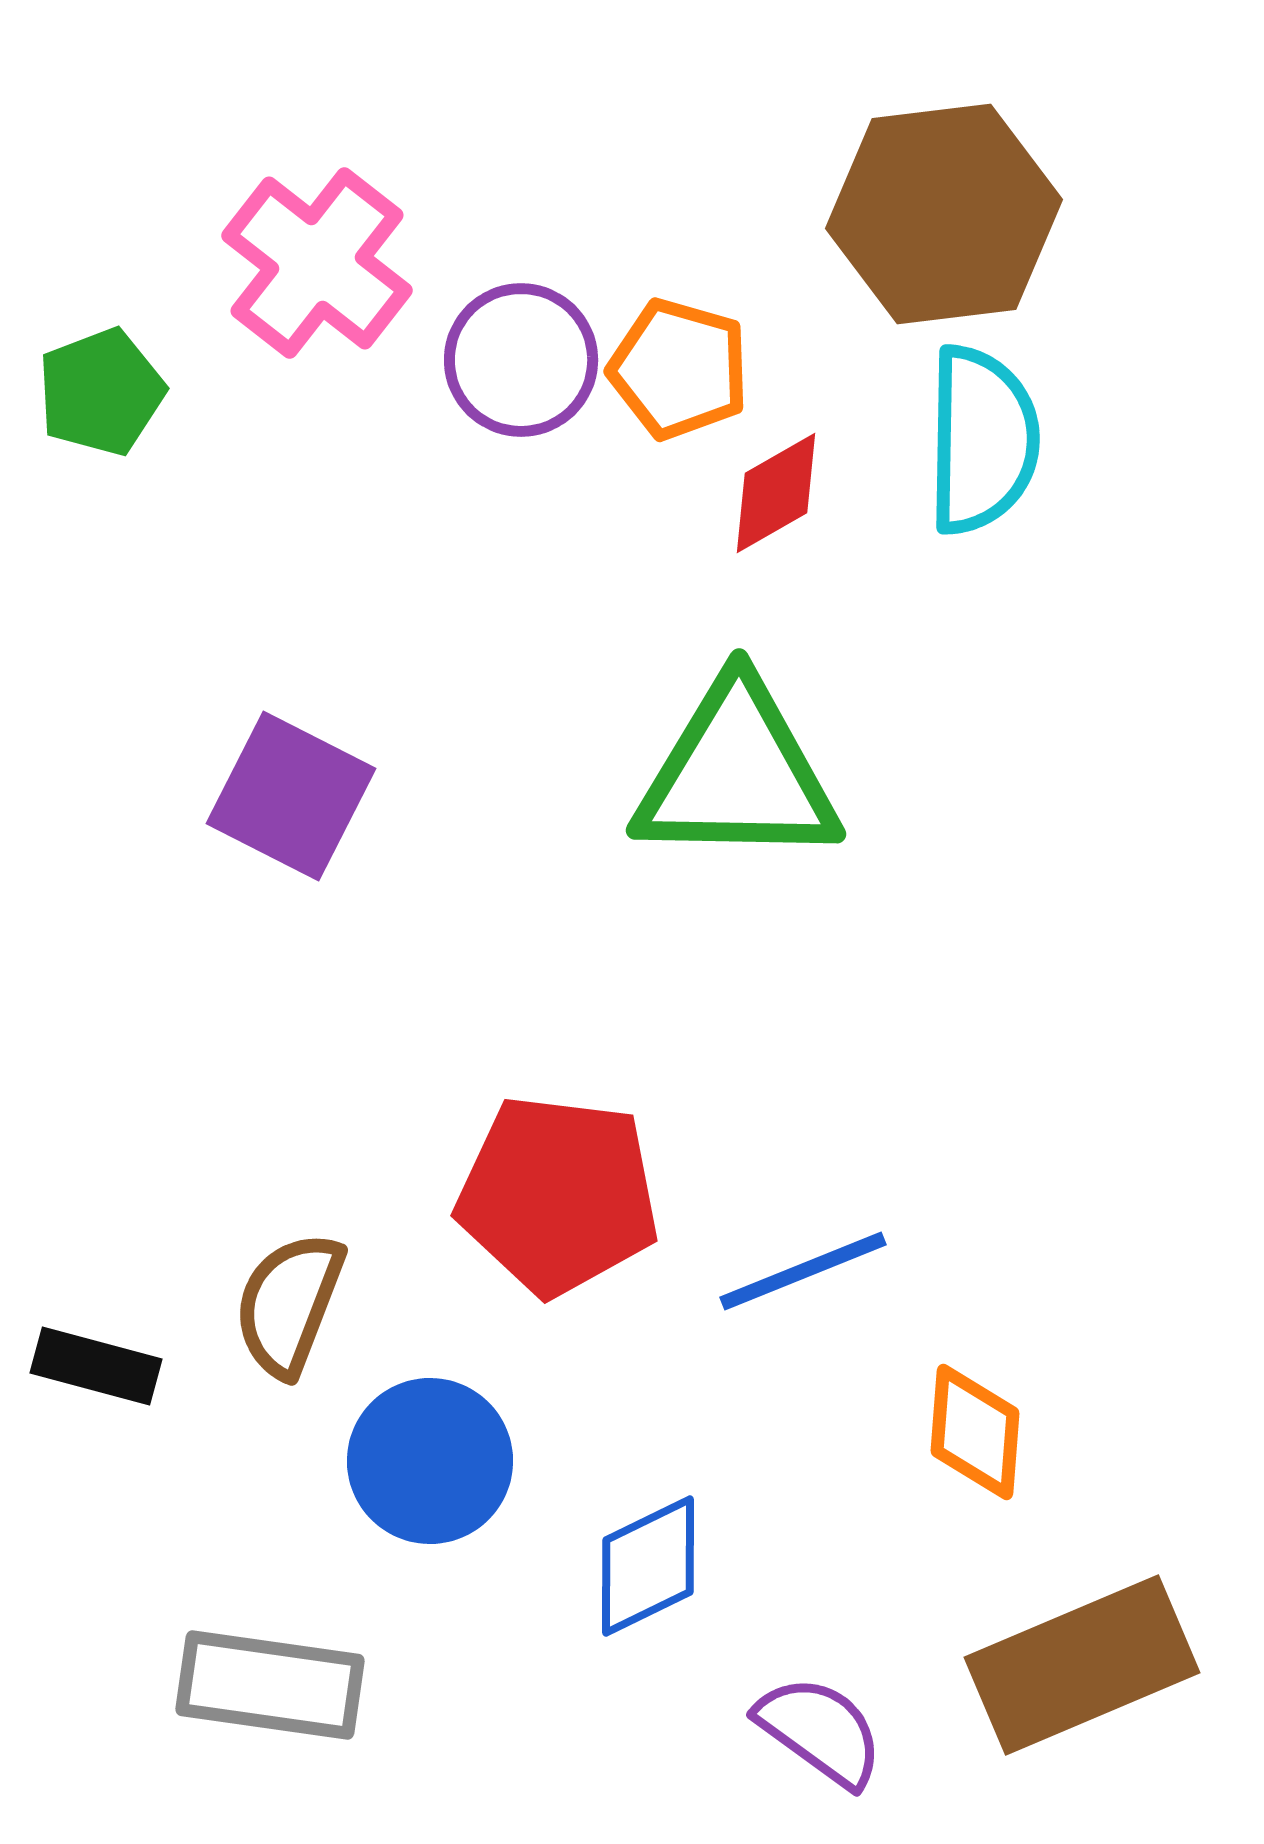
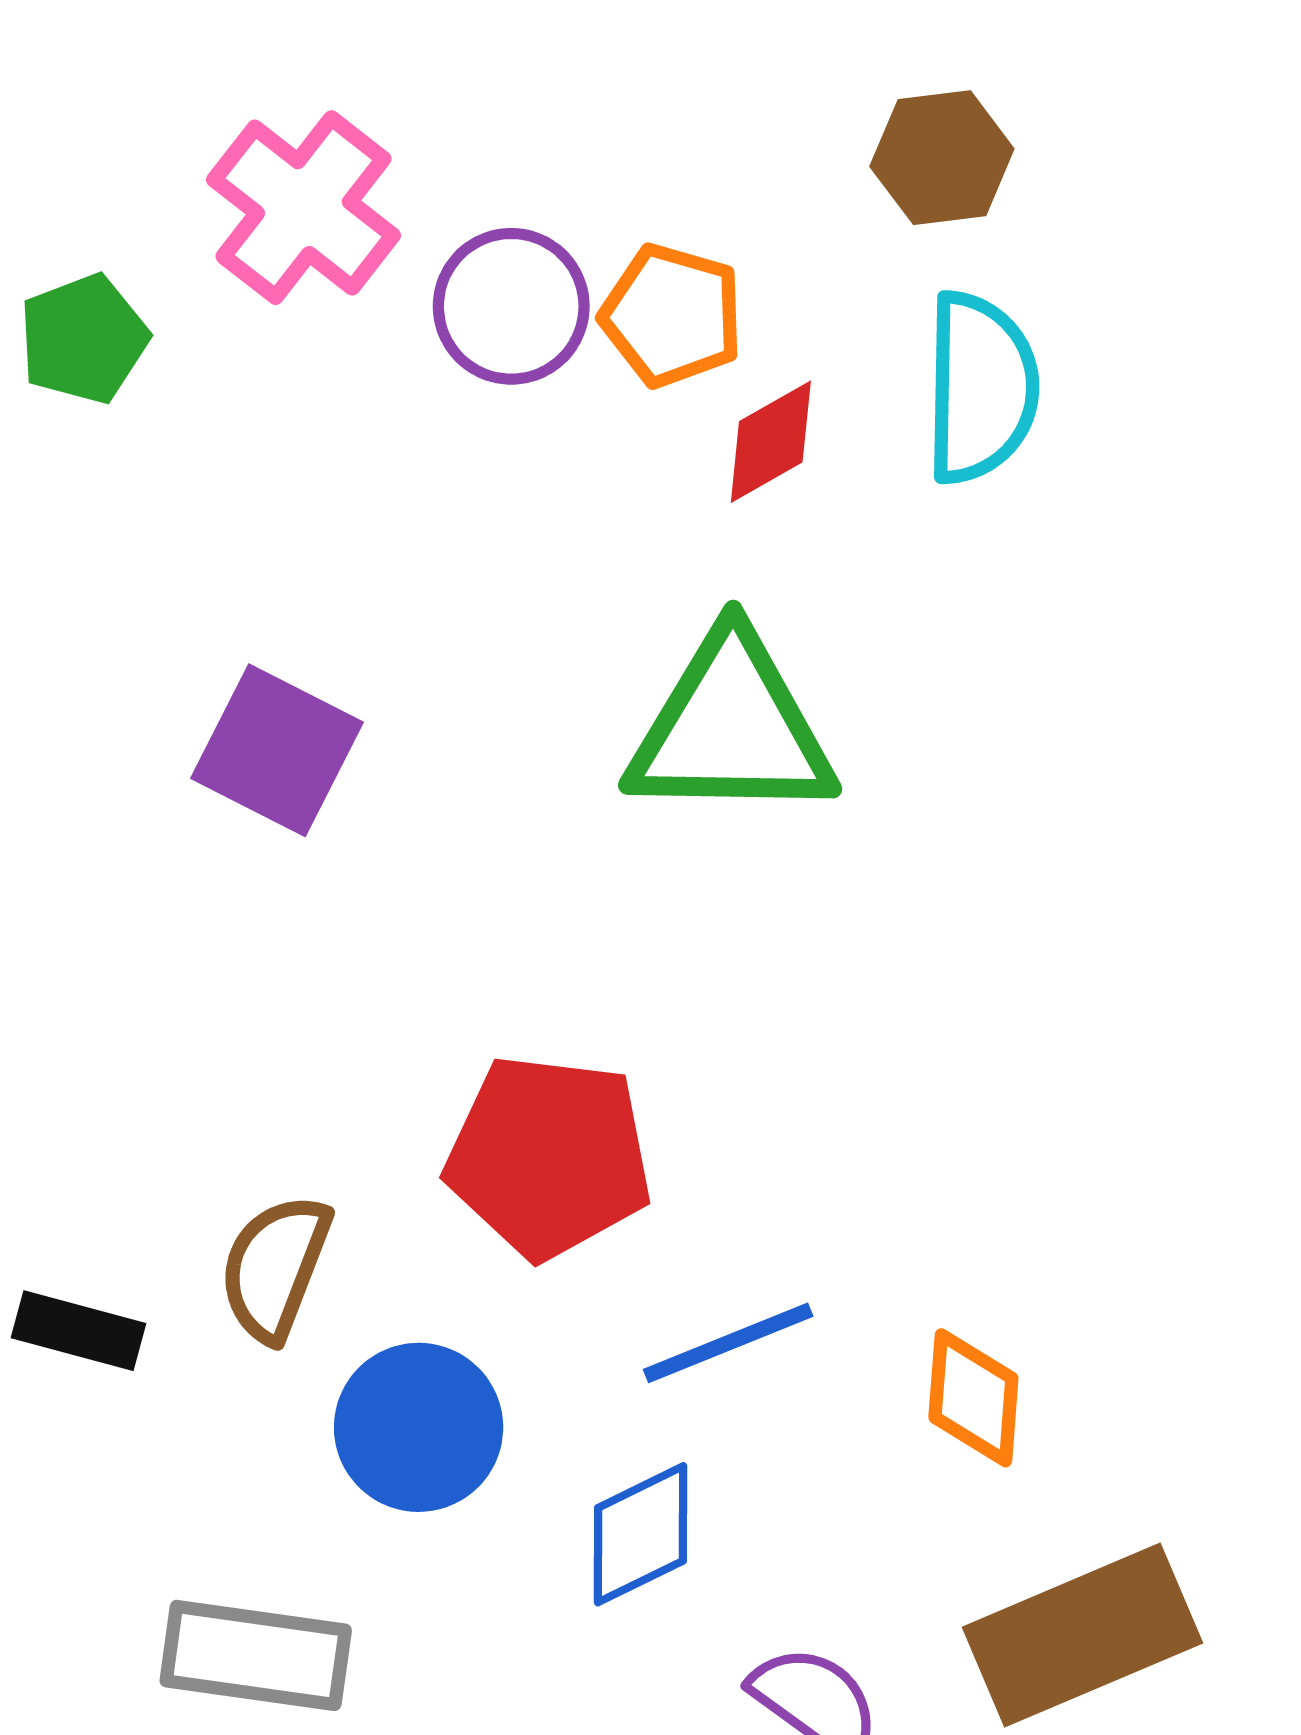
brown hexagon: (944, 214) -> (942, 158), size x0.6
blue line: (803, 1271) -> (728, 1343), moved

